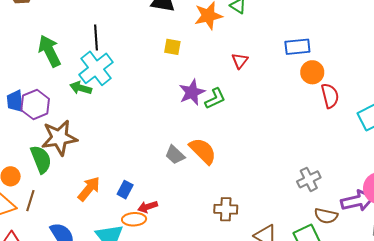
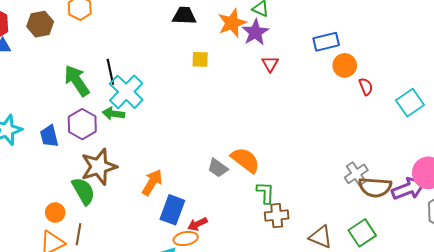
black line: (96, 37) -> (110, 72), moved
purple star: (192, 92) -> (255, 32), moved
red semicircle: (330, 96) -> (366, 87), size x0.7
green L-shape: (215, 99) -> (265, 193), moved, turned -55
purple hexagon: (35, 104) -> (82, 124), moved
orange arrow: (89, 189) -> (152, 182), moved
blue rectangle: (125, 190) -> (172, 210), size x1.6
brown semicircle: (326, 216) -> (375, 187), moved, size x1.4

